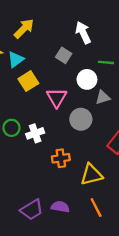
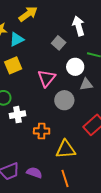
yellow square: (28, 81) -> (13, 65), moved
white cross: (35, 133) -> (17, 115), moved

